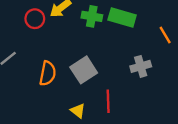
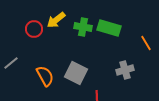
gray square: (84, 70) -> (76, 73), turned -30
orange semicircle: (48, 73) -> (45, 76), turned -40

